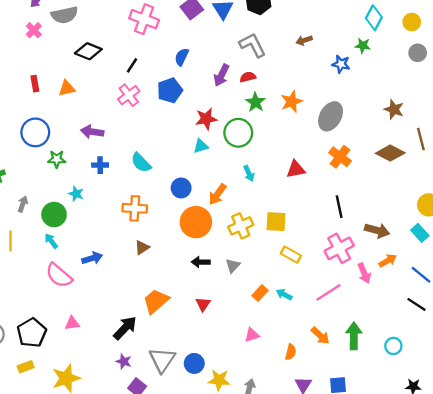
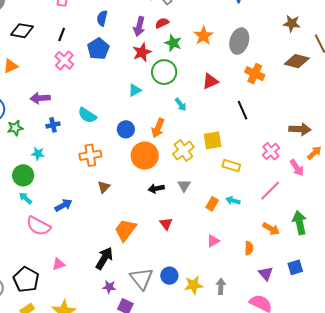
red star: (206, 119) -> (142, 52), moved
red triangle: (296, 169) -> (210, 81), moved
black line: (339, 207) -> (242, 110), moved
pink cross: (339, 248) -> (271, 151), size x0.7

